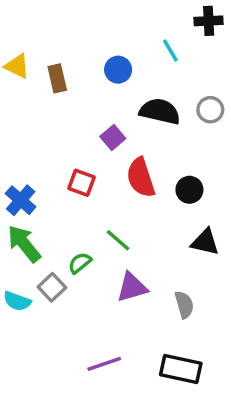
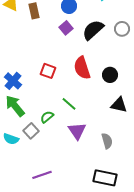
black semicircle: (160, 111) -> (93, 30), turned -55
purple square: (113, 138) -> (66, 28), moved
purple triangle: (132, 287) -> (77, 131), turned -48
purple line: (104, 364) -> (42, 175), moved

